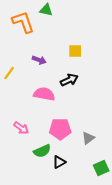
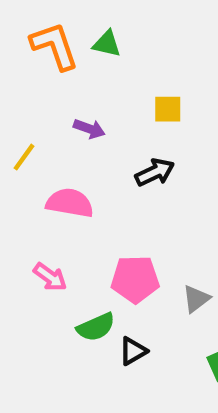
green triangle: (46, 10) -> (107, 44), moved
pink semicircle: (44, 94) -> (70, 203), moved

